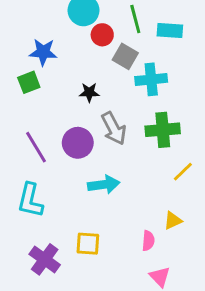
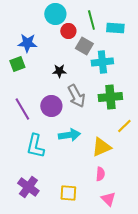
cyan L-shape: (30, 200) -> (35, 146), moved
yellow triangle: (173, 221) -> (101, 147), moved, size x1.5
yellow square: (88, 244) -> (68, 193), moved

